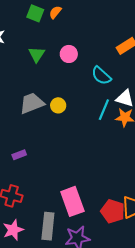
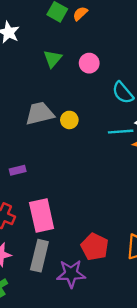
cyan line: (104, 110) -> (121, 132), turned 55
pink rectangle: (72, 201) -> (42, 216), moved
red pentagon: (113, 211) -> (95, 247), moved

